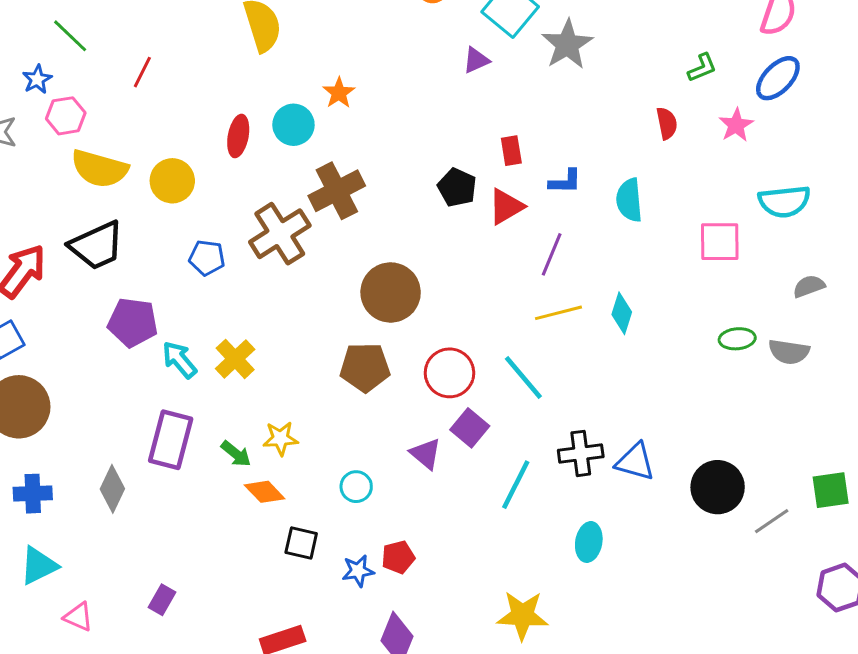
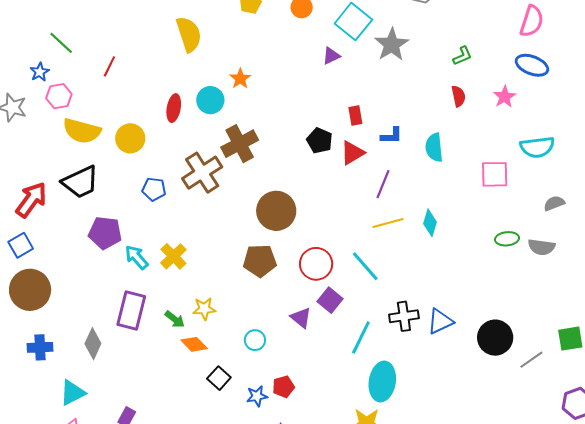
green L-shape: (702, 68) -> (462, 56), moved
blue ellipse: (778, 78) -> (532, 65), turned 68
blue triangle: (635, 462) -> (440, 321), turned -40
cyan ellipse: (589, 542) -> (382, 382), moved, size x1.5
black square: (301, 543) -> (219, 378), turned 30
cyan triangle: (39, 566) -> (72, 393), moved

